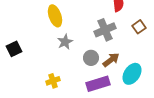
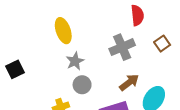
gray circle: (91, 58) -> (82, 85), moved

